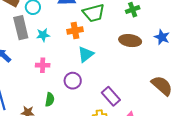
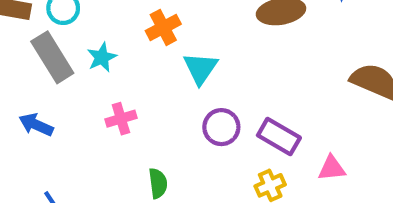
purple circle: (73, 81) -> (221, 127), moved

